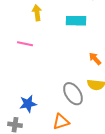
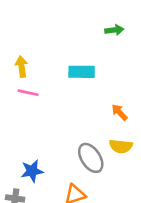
yellow arrow: (37, 13) -> (22, 67), moved
cyan rectangle: (76, 21) -> (82, 72), moved

